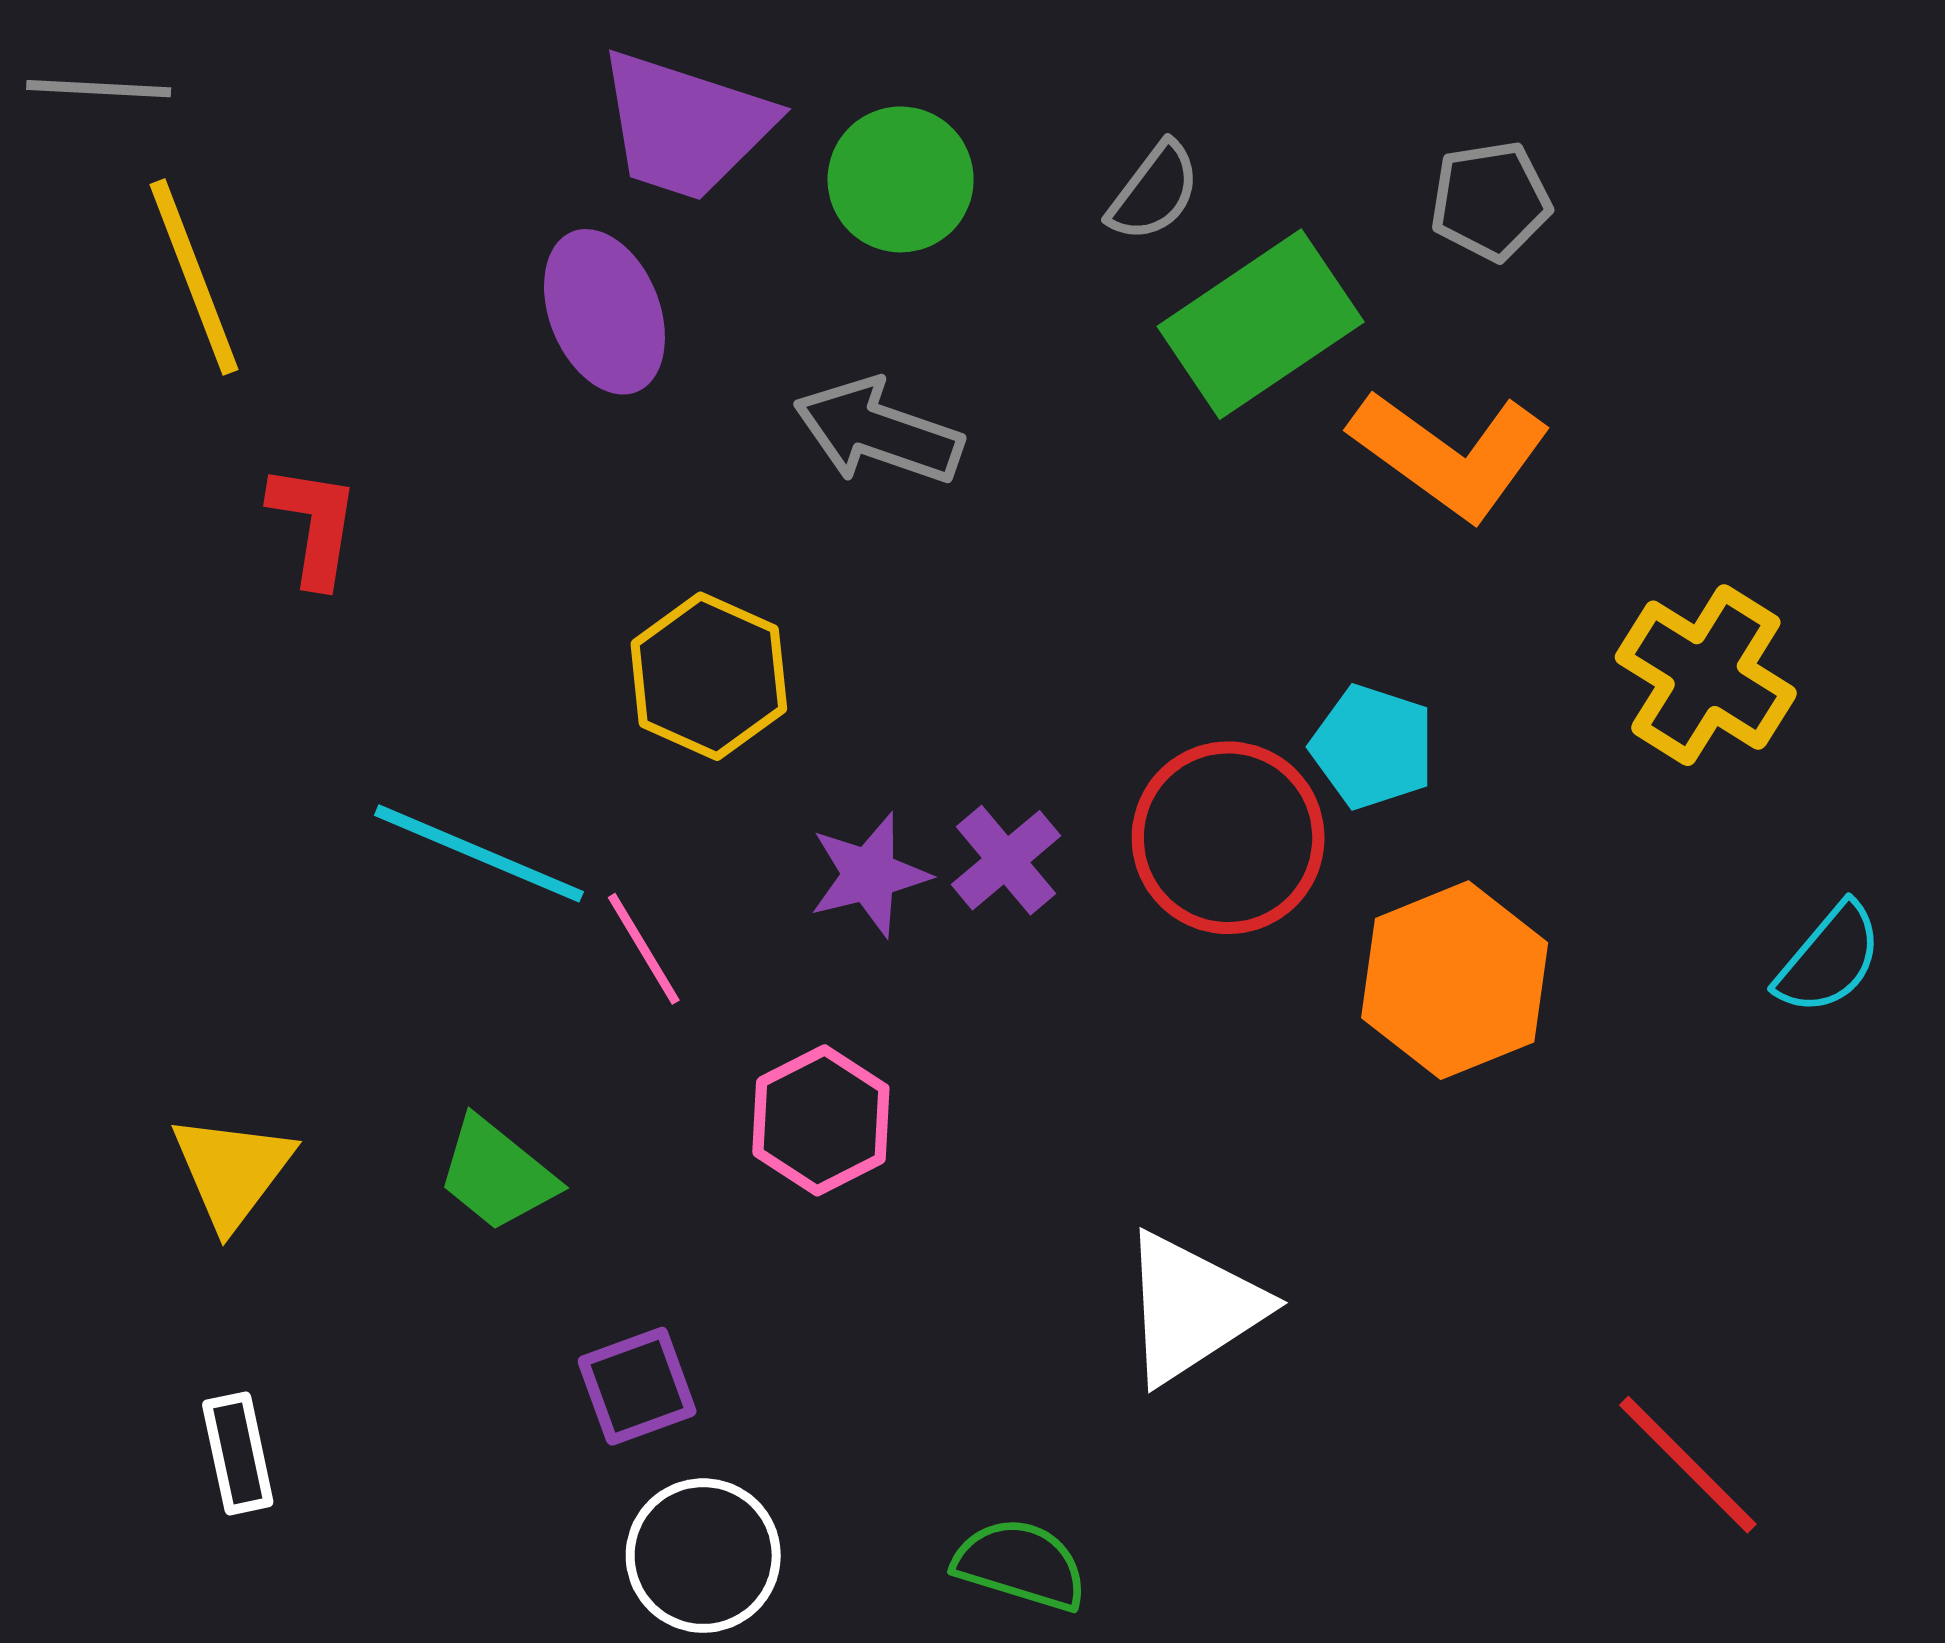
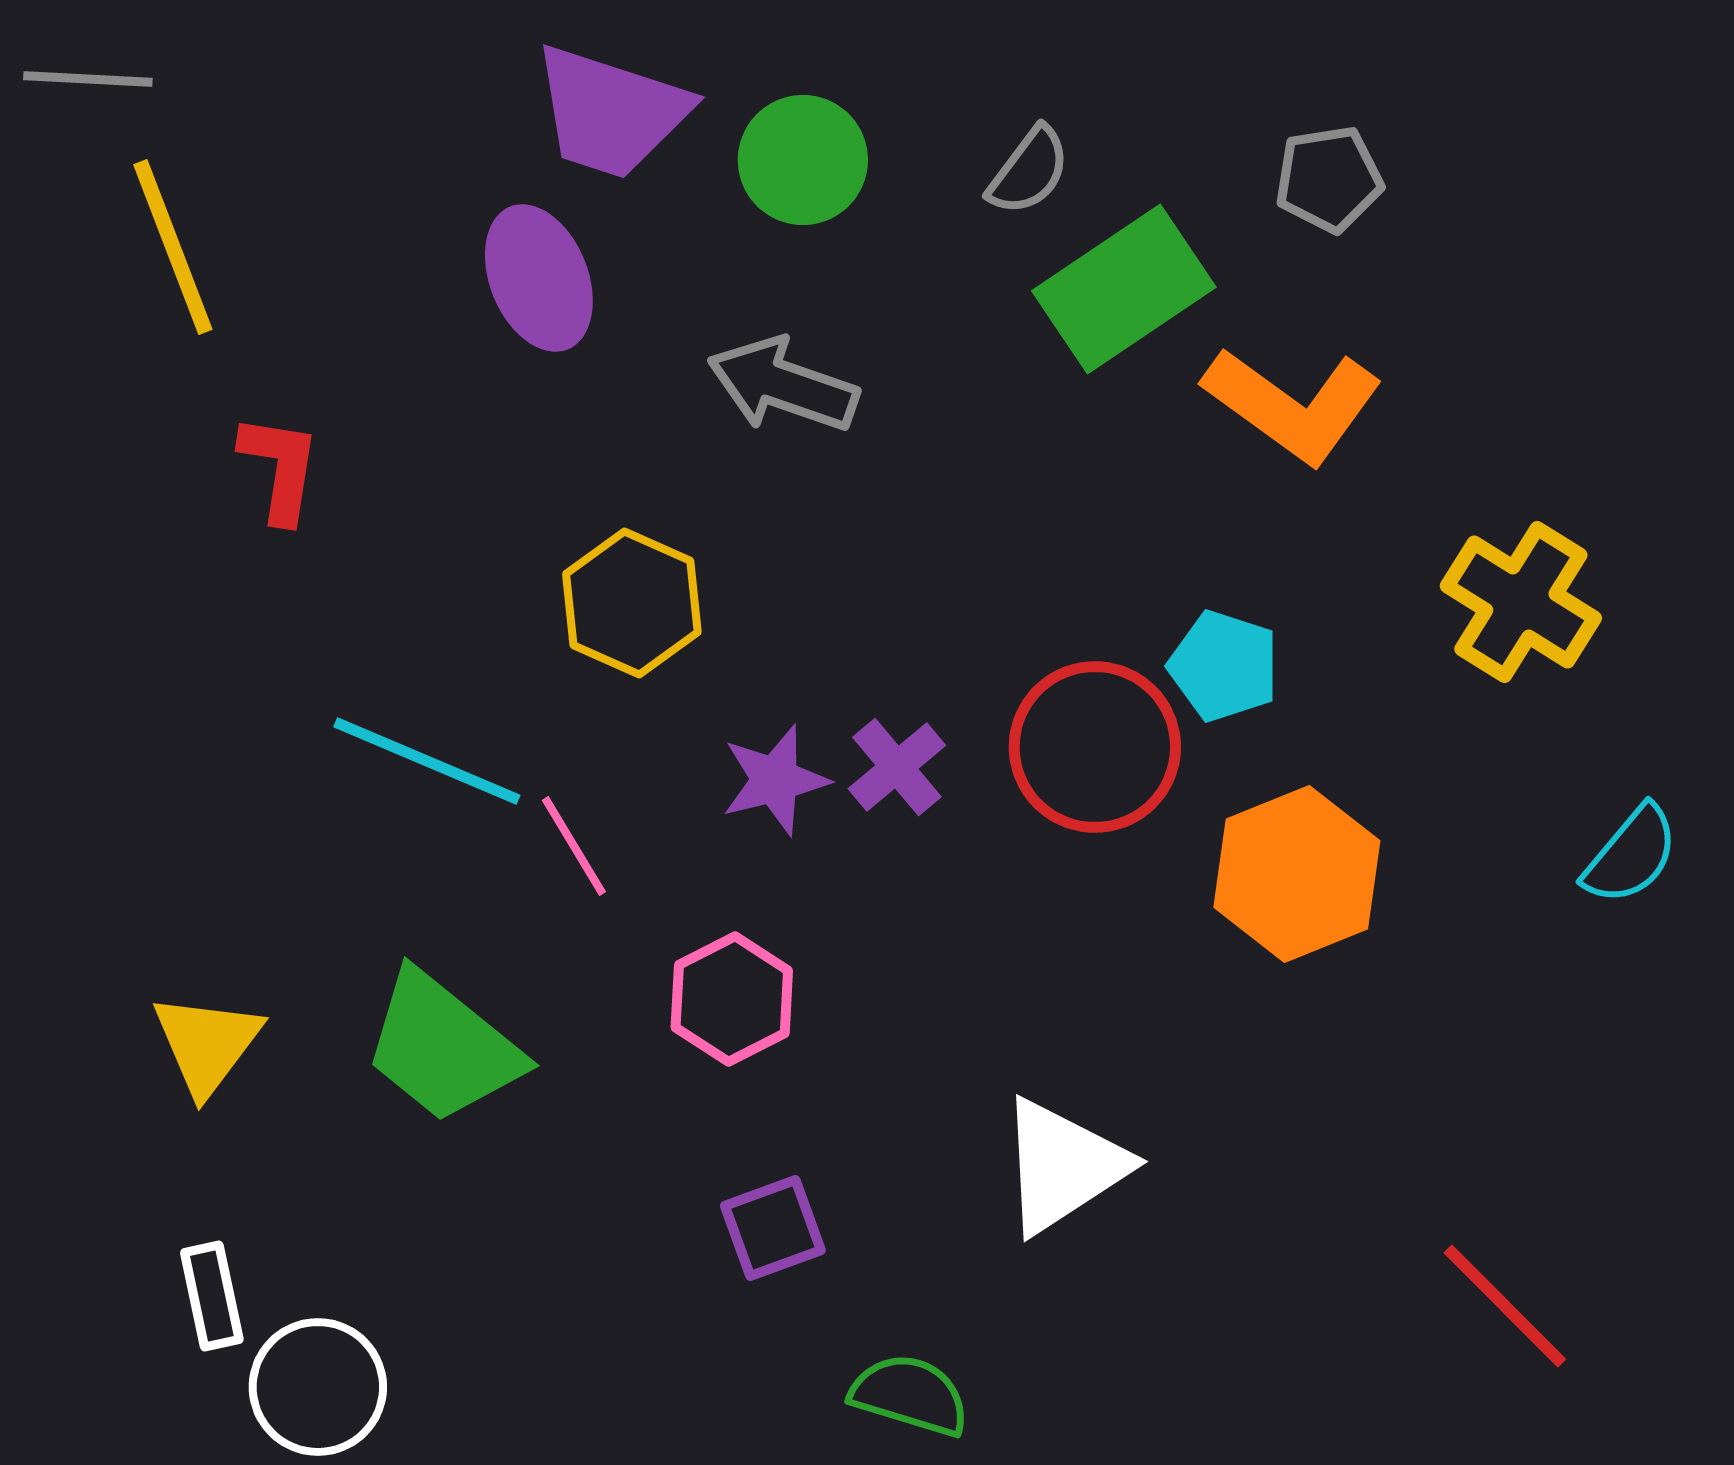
green trapezoid: (497, 1174) -> (443, 1047), size x1.5
purple square: (637, 1386) -> (773, 1228), moved
white circle: (703, 1556) -> (318, 1387), moved

